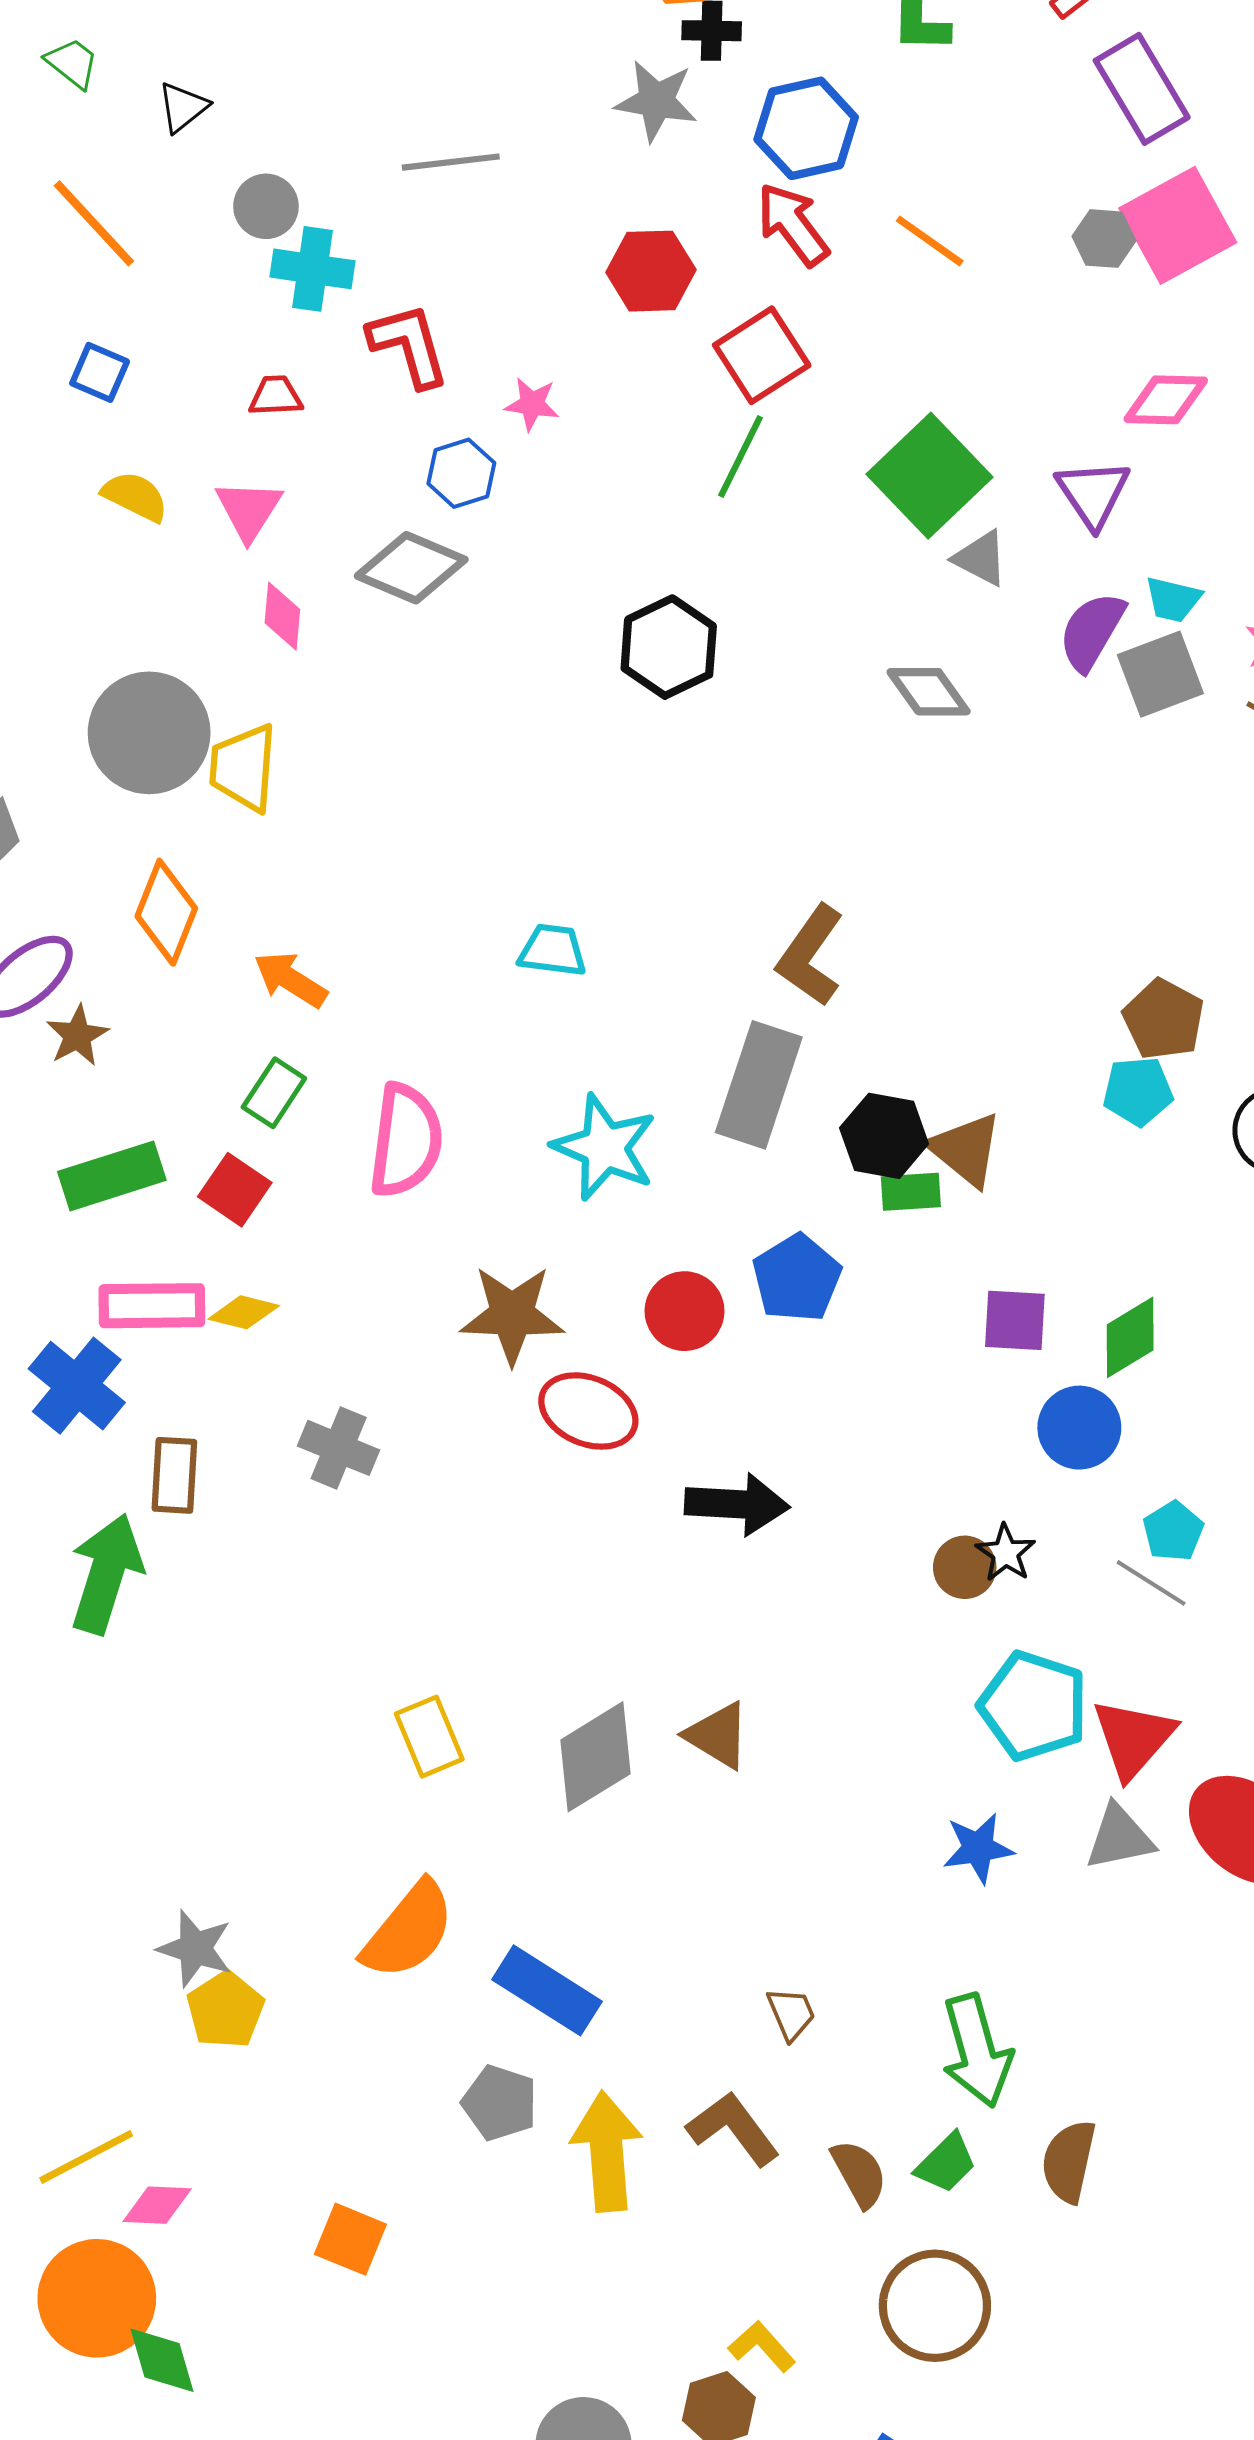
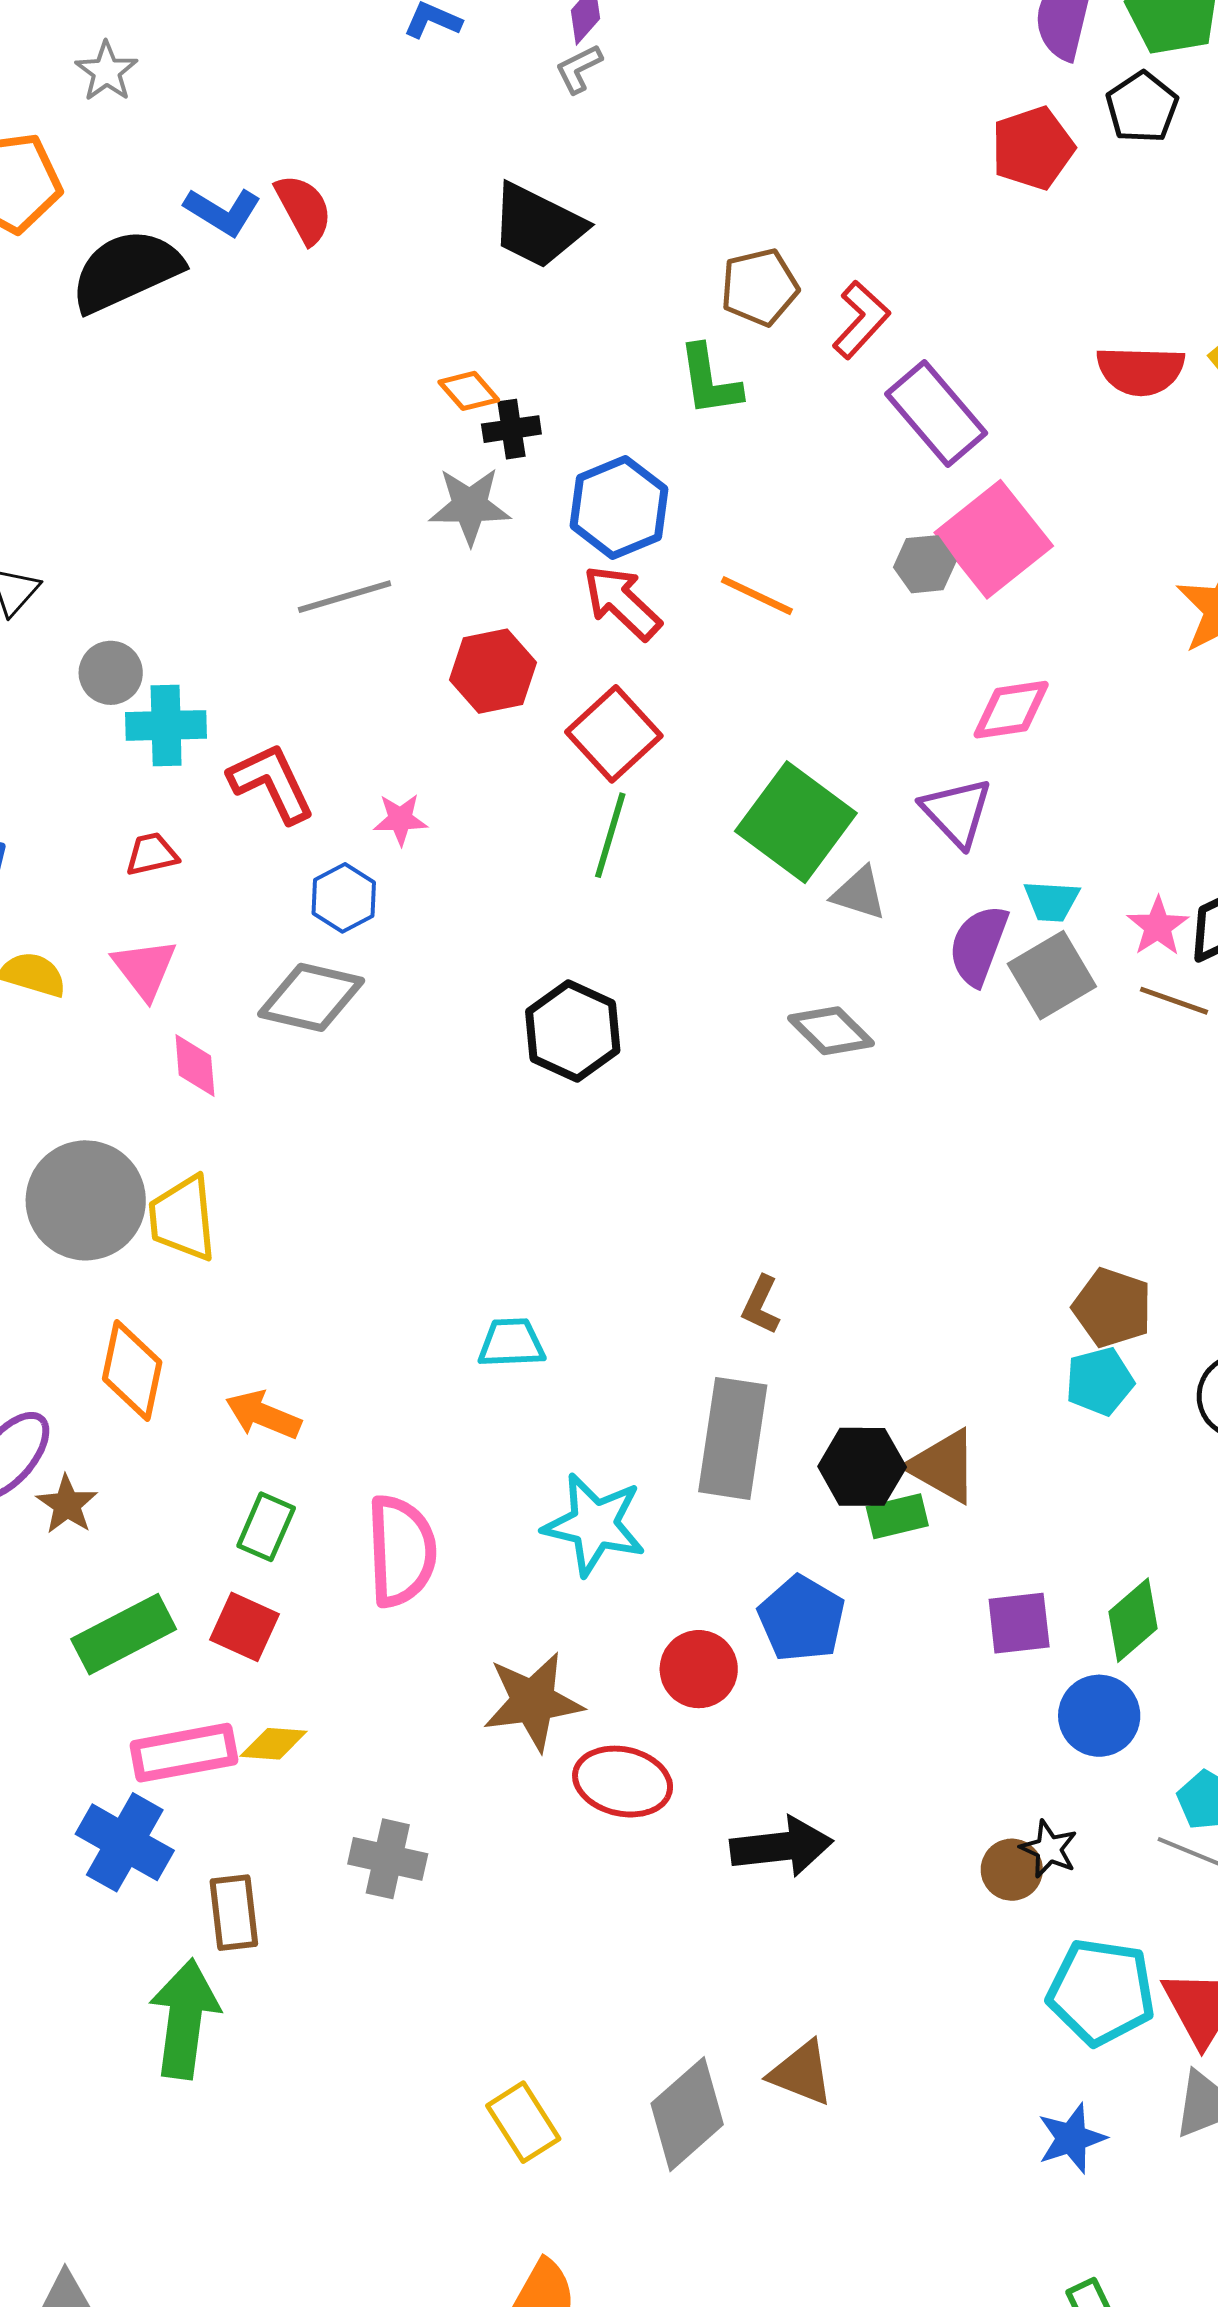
gray line: (451, 162) -> (345, 597), moved
brown L-shape: (810, 956) -> (761, 1305), size x0.6

